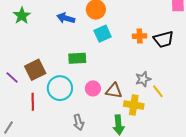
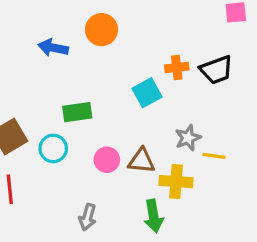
cyan square: (103, 34) -> (147, 93), moved
cyan circle: (60, 88) -> (53, 148), moved, size x0.7
yellow line: (158, 91) -> (214, 156), turned -40
gray arrow: (79, 122) -> (88, 217), turned 35

